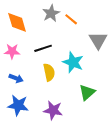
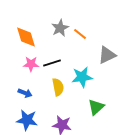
gray triangle: (98, 40) -> (107, 55), turned 36
pink star: (12, 51) -> (31, 64), moved
cyan star: (73, 62) -> (82, 77), turned -30

